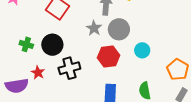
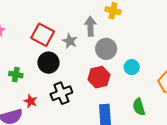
gray star: (94, 28) -> (70, 41), moved
black circle: (52, 45) -> (48, 63), moved

